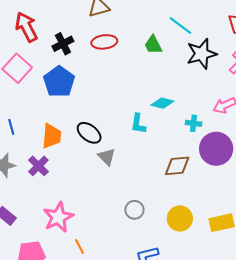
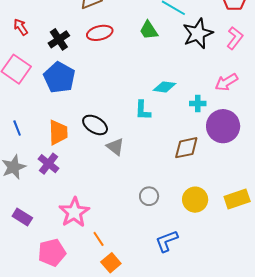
red arrow: (26, 27) -> (21, 27), size x0.6

